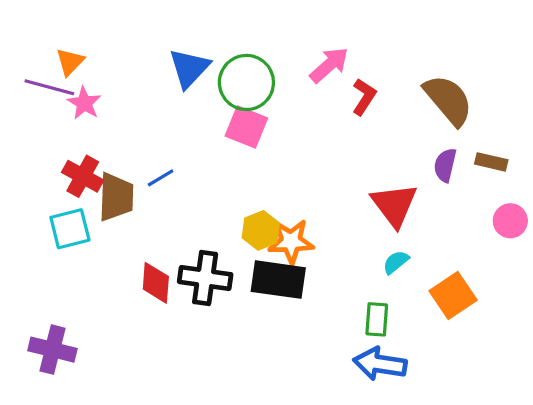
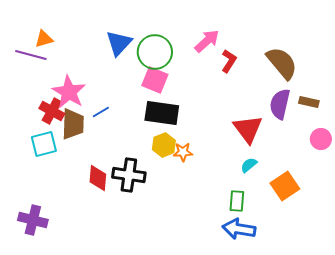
orange triangle: (70, 62) -> (44, 39), turned 30
pink star: (84, 103) -> (69, 92), moved, size x1.6
purple semicircle: (445, 165) -> (280, 104), size x1.4
orange star: (291, 241) -> (183, 152), size x0.7
black rectangle: (278, 280) -> (162, 113), moved

